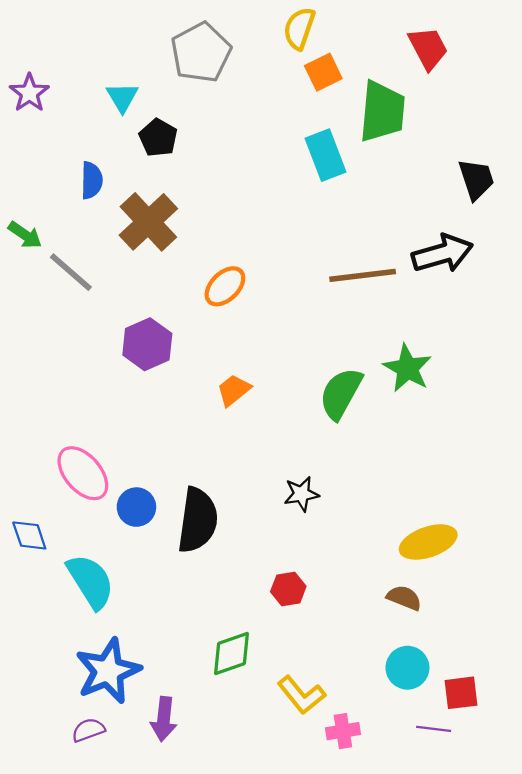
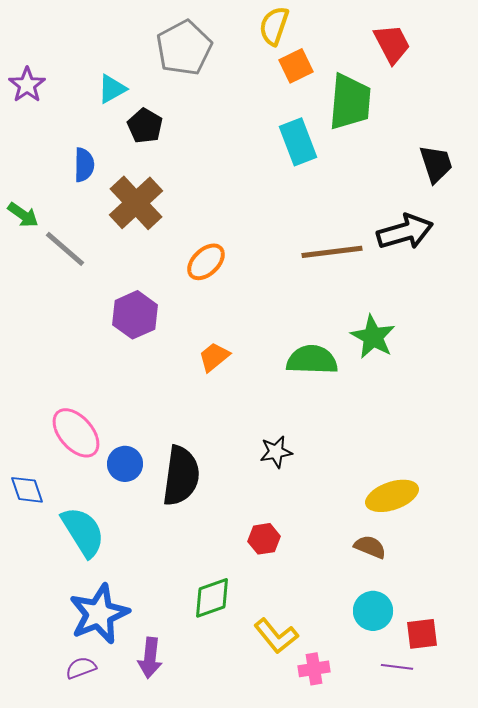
cyan triangle: (122, 97) -> (112, 89), turned 32
green semicircle: (341, 393) -> (312, 360), turned 63

